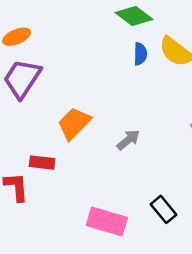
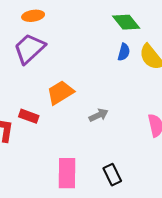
pink rectangle: (107, 221) -> (67, 173), turned 60

